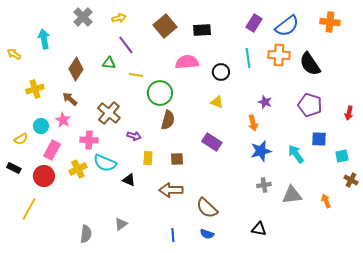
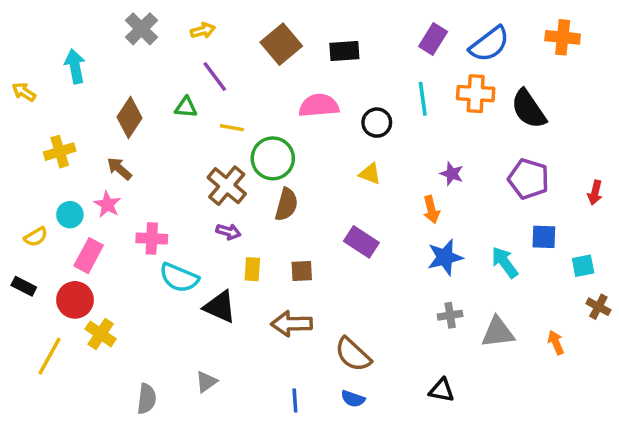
brown cross: (109, 113) -> (227, 186), moved
yellow cross: (78, 169) -> (101, 334), moved, turned -30
black triangle: (129, 180) -> (220, 307), size x1.5

